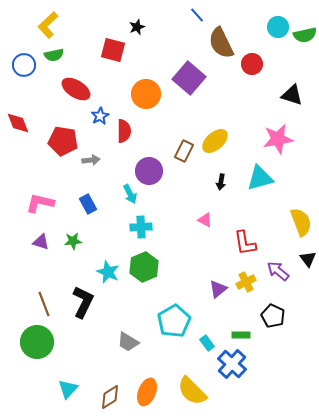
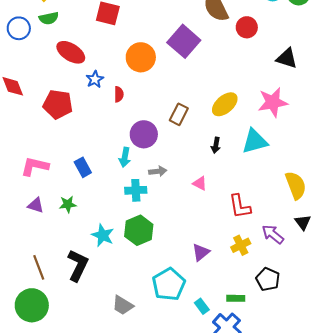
red semicircle: (124, 131) -> (119, 94), size x0.7
yellow ellipse: (215, 141) -> (225, 104), moved
gray arrow: (91, 160) -> (158, 171), moved
cyan arrow: (130, 194) -> (125, 157), turned 36
purple triangle: (218, 289) -> (201, 252), moved

